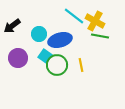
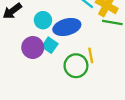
purple circle: (18, 58) -> (33, 47), moved
green circle: (57, 65) -> (76, 66), moved

